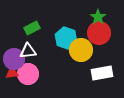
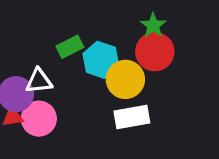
green rectangle: (32, 28) -> (70, 47), moved
white rectangle: (102, 73) -> (132, 117), moved

